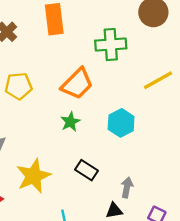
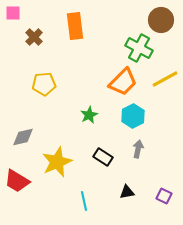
green cross: (111, 45) -> (139, 48), moved, turned 32
orange trapezoid: (77, 84) -> (123, 82), moved
gray arrow: (127, 187) -> (138, 149), moved

